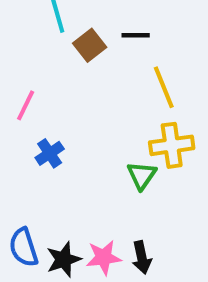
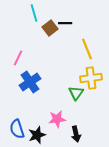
black line: (136, 35) -> (65, 23), moved
blue cross: (50, 153) -> (30, 82), size x1.5
pink star: (104, 257) -> (57, 119), moved

